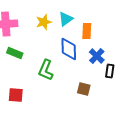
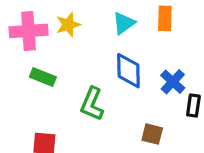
yellow star: (44, 22) -> (68, 25), moved
orange rectangle: (87, 31) -> (165, 18), moved

